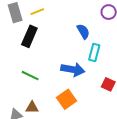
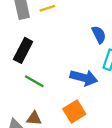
black rectangle: (29, 36) -> (23, 50), moved

